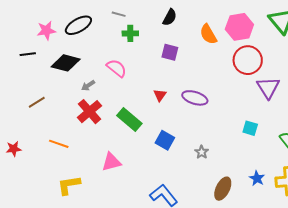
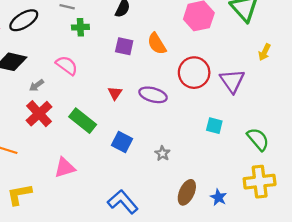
orange semicircle: (208, 34) -> (157, 44), moved
red circle: (248, 60) -> (194, 73), moved
blue star: (257, 178) -> (218, 197), moved

